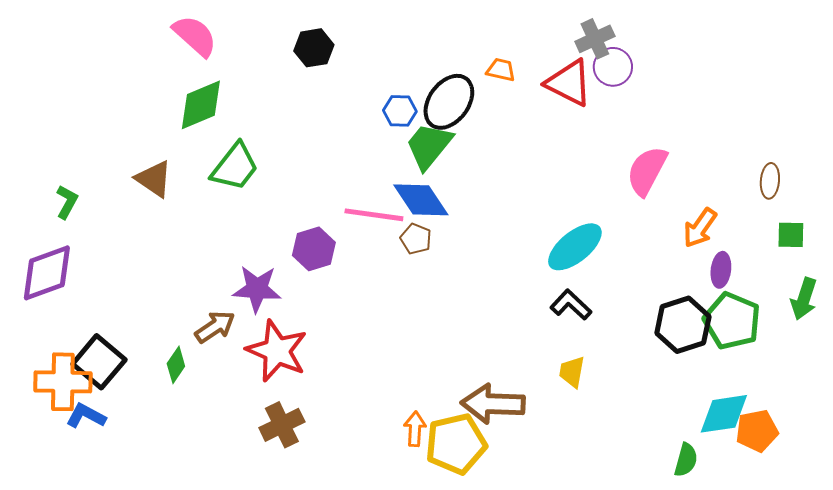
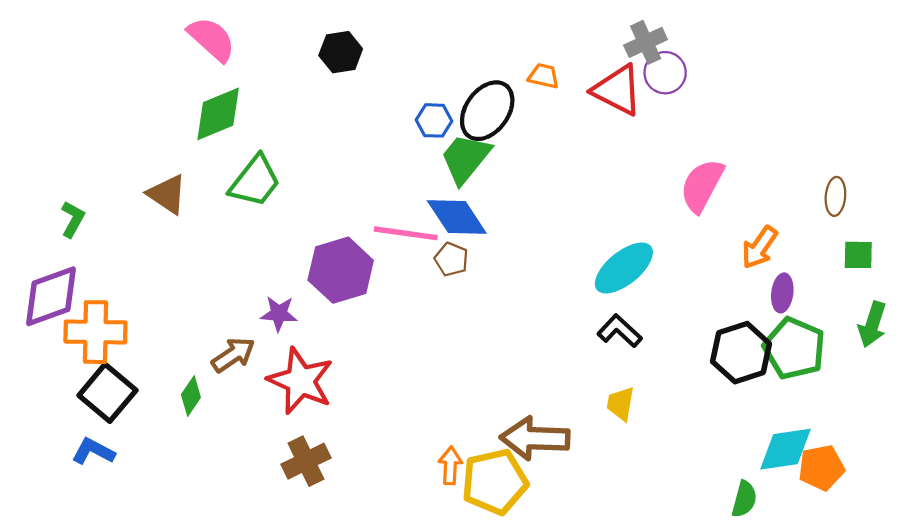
purple hexagon: (314, 249) -> (341, 270), size x1.4
purple star: (257, 289) -> (279, 314), size x0.7
orange cross: (63, 382) -> (95, 332), moved

